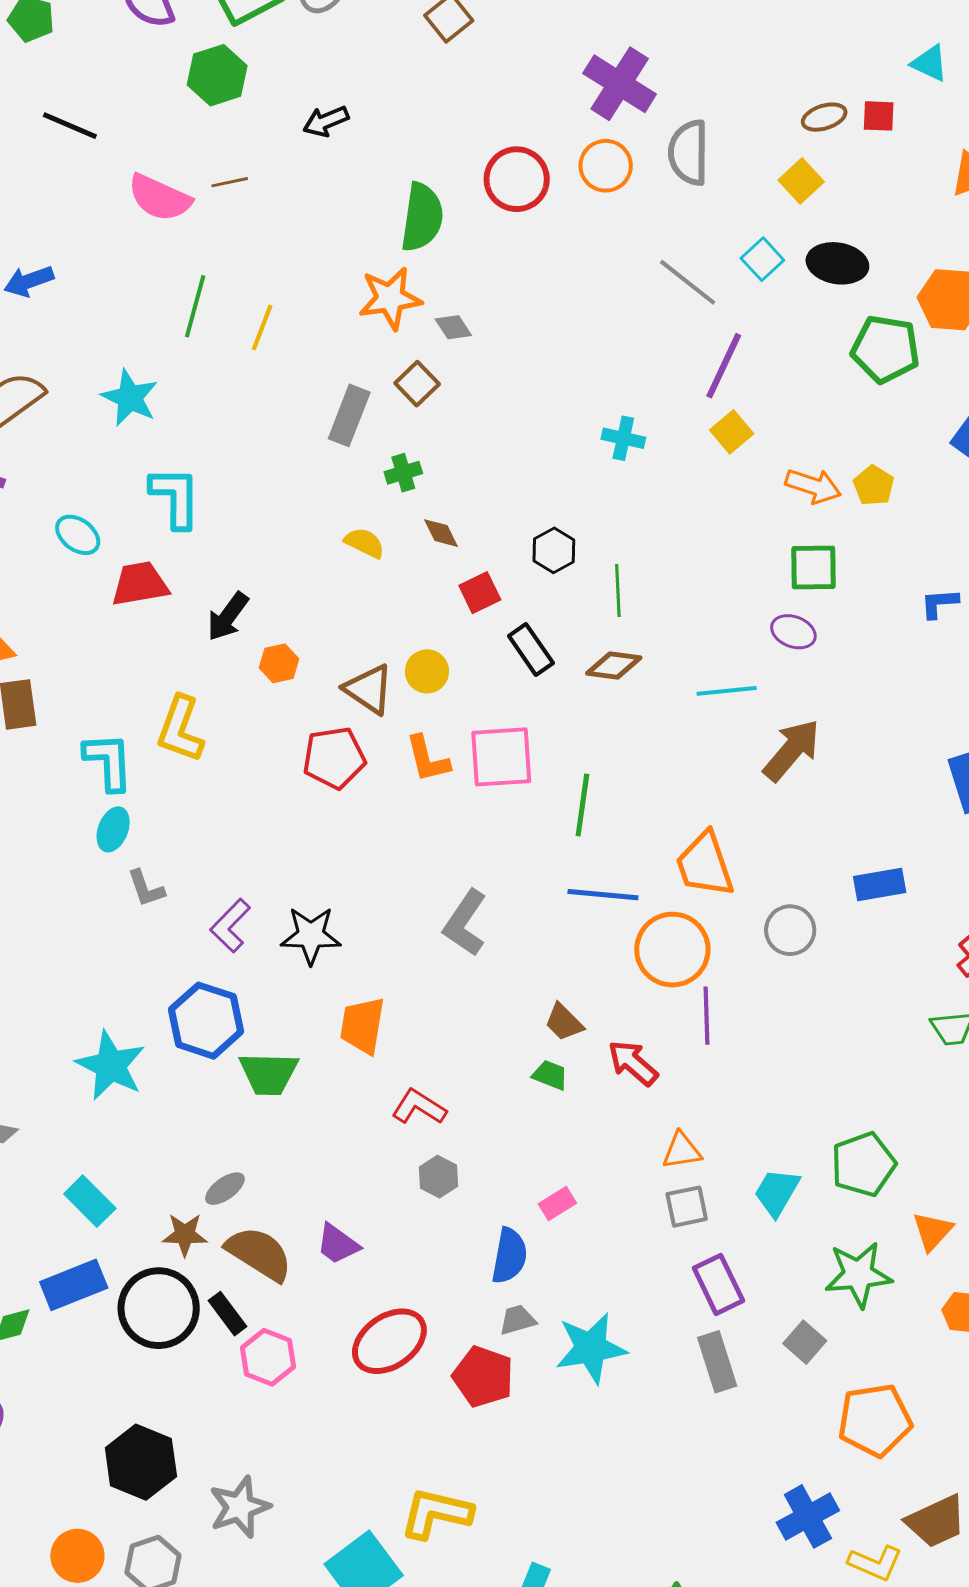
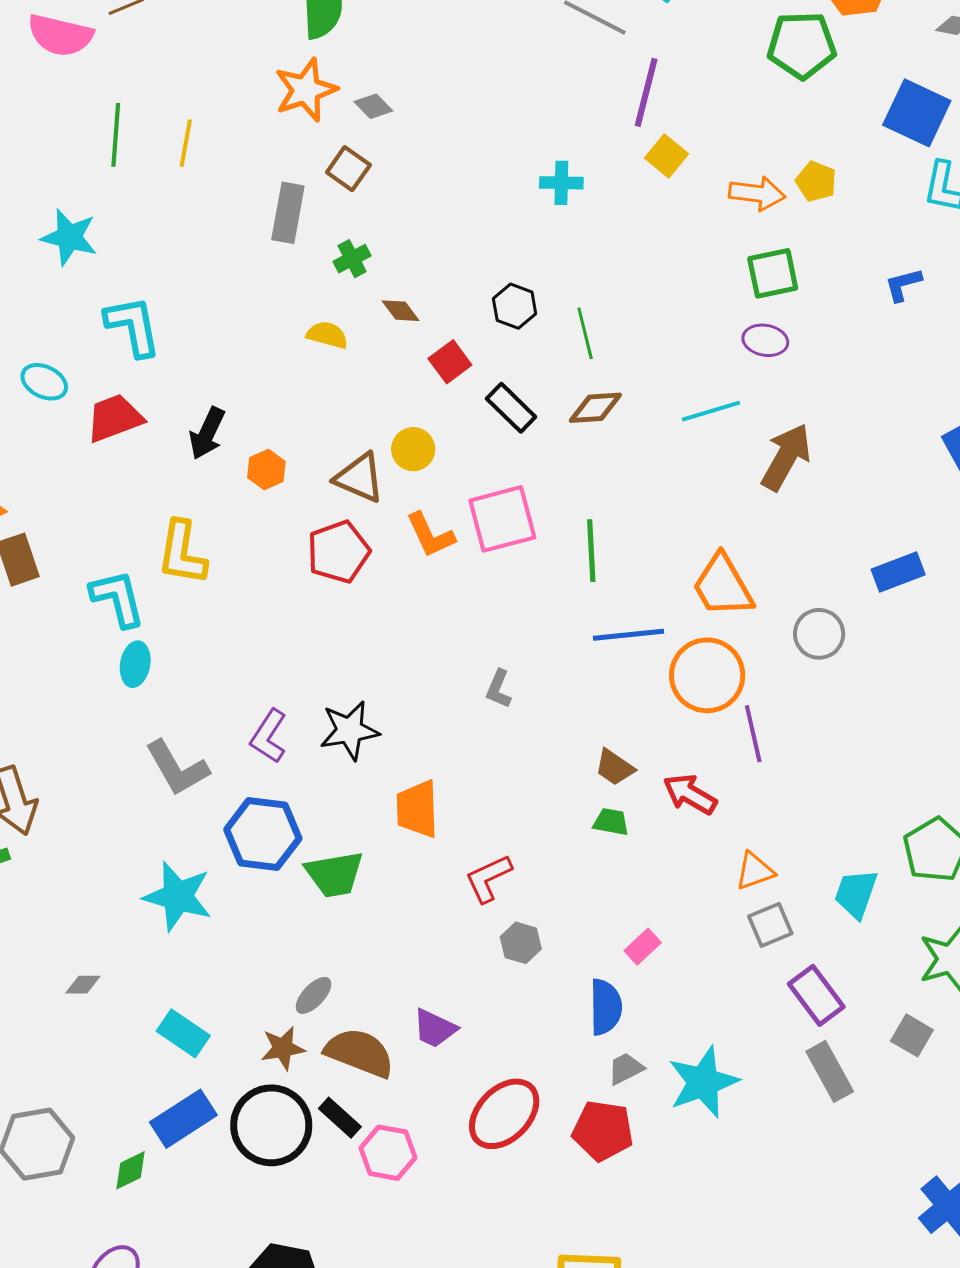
gray L-shape: (146, 888) -> (177, 768), moved, size x1.6
gray L-shape: (465, 923) -> (499, 689), size x0.6
red L-shape: (419, 1107) -> (488, 878), turned -46

